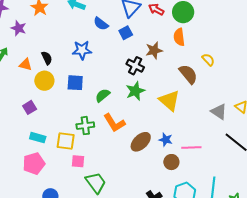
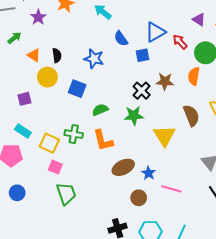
brown circle: (171, 162) -> (139, 198), moved

